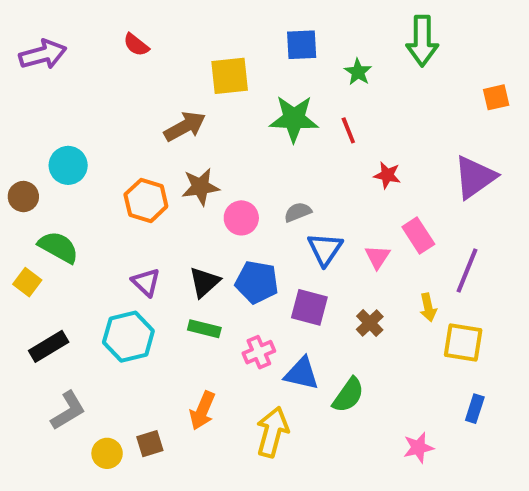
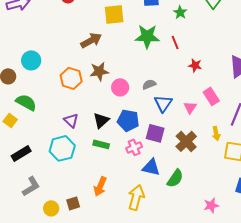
brown cross: (370, 323) -> (186, 141), size x1.5
pink cross: (259, 352) -> (134, 147), moved

